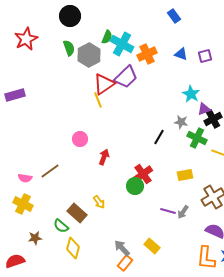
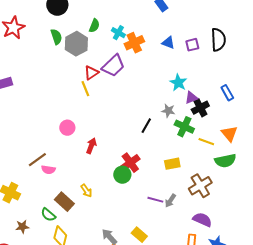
cyan cross: (122, 44) -> (118, 33), moved, size x0.6
red triangle: (104, 84) -> (91, 73), size x0.7
pink semicircle: (25, 178) -> (48, 170), moved

